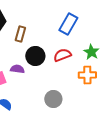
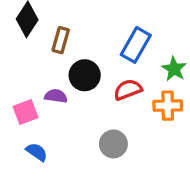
blue rectangle: (68, 24) -> (136, 45), moved
red semicircle: (62, 55) -> (128, 90), moved

